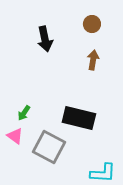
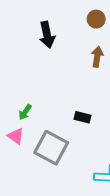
black rectangle: (79, 118) -> (83, 117), size x0.5

